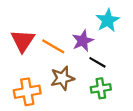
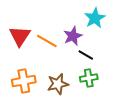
brown star: (62, 78) -> (58, 84), moved

